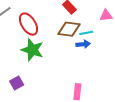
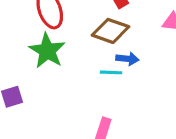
cyan line: (86, 33) -> (111, 72), moved

